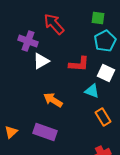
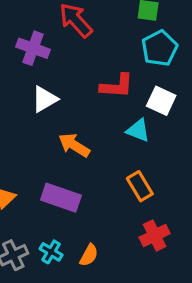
white triangle: (41, 61) -> (45, 99), moved
orange rectangle: (103, 117) -> (140, 186), moved

